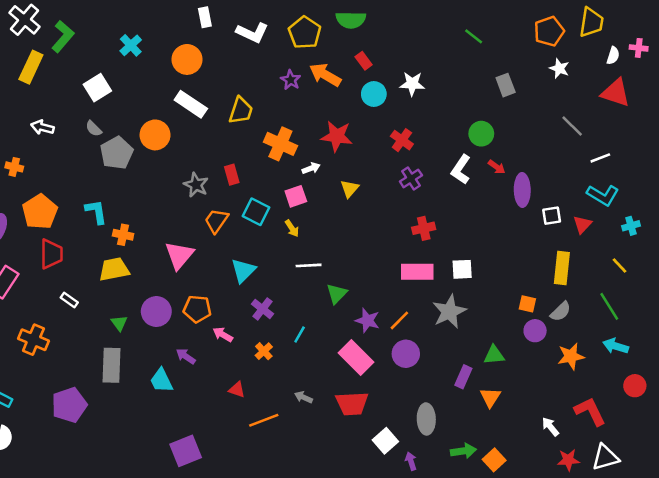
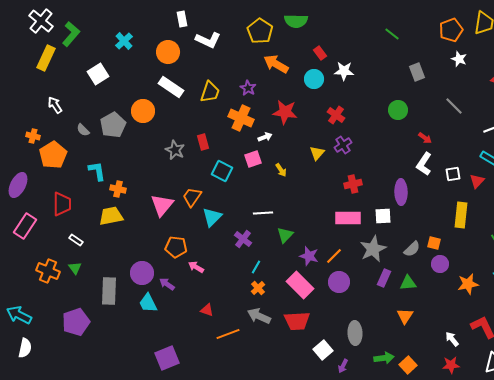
white L-shape: (252, 33) -> (208, 40), moved
red rectangle: (364, 61) -> (320, 53), moved
purple star: (291, 80) -> (248, 88), moved
gray line: (572, 126) -> (454, 106), moved
white arrow: (42, 127) -> (55, 105), turned 42
gray semicircle: (94, 129) -> (83, 130), moved
red arrow: (497, 167) -> (425, 138), moved
white L-shape: (461, 169) -> (424, 164), moved
yellow triangle: (349, 189) -> (317, 153), moved
purple ellipse: (522, 190) -> (401, 192), moved
orange pentagon: (40, 212) -> (53, 155), moved
orange trapezoid: (216, 221) -> (192, 197), moved
yellow arrow: (292, 228) -> (281, 170), moved
purple cross: (262, 309) -> (243, 239), moved
purple circle: (156, 312) -> (142, 273), moved
gray semicircle: (561, 312) -> (412, 249), moved
green triangle: (119, 323) -> (75, 268), moved
orange cross: (264, 351) -> (258, 288), moved
purple rectangle: (463, 377) -> (384, 278), moved
gray arrow: (303, 397) -> (259, 316), size x1.6
red star: (568, 460) -> (451, 365), moved
purple arrow: (411, 461) -> (343, 366), turned -136

